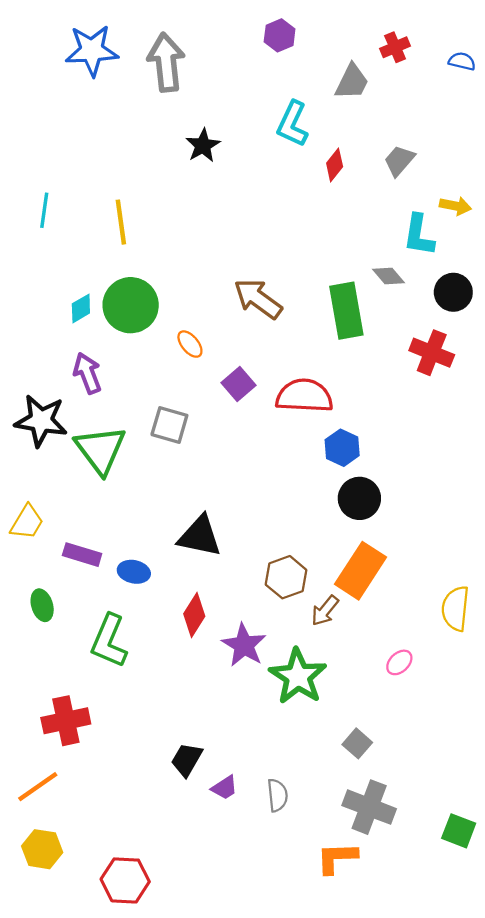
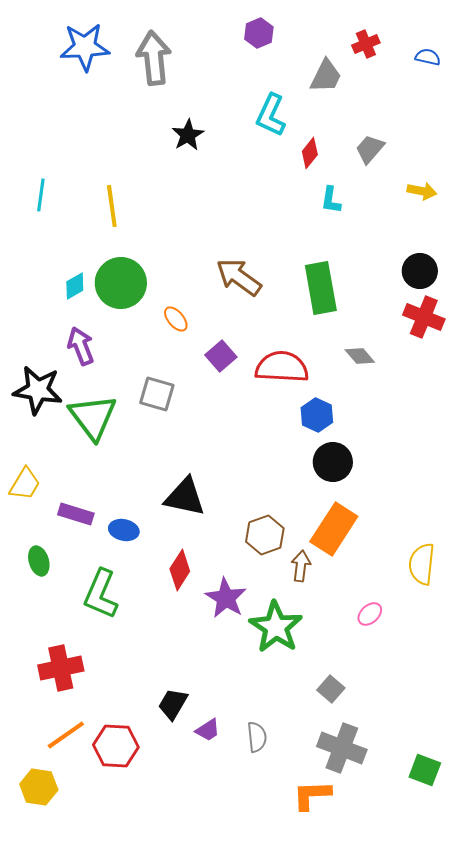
cyan L-shape: (419, 235) -> (331, 200), moved, size x0.7
gray diamond: (389, 276) -> (360, 356), moved
red cross: (432, 353) -> (424, 317), moved
brown arrow: (325, 611) -> (301, 566), turned 148
orange line: (38, 787) -> (66, 735), moved
red hexagon: (125, 880) -> (116, 746), moved

